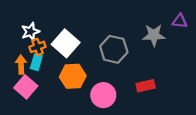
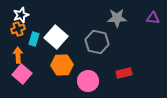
white star: (30, 32) -> (21, 15), moved
gray star: (154, 35) -> (117, 18), moved
orange cross: (37, 47) -> (18, 29), moved
cyan rectangle: (36, 62) -> (34, 39), moved

